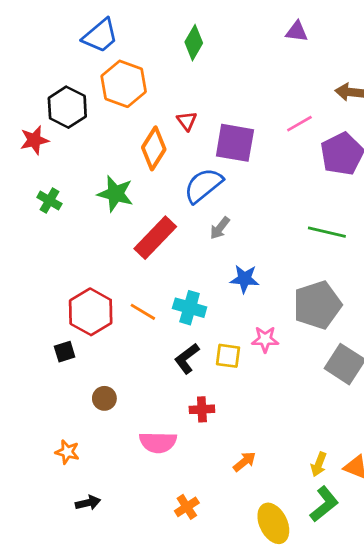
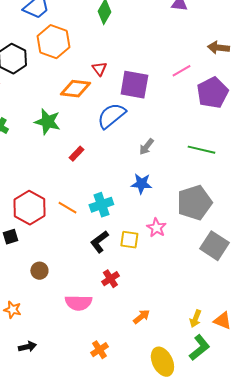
orange diamond: (154, 148) -> (75, 89), turned 64
gray arrow: (220, 228) -> (146, 147), moved
red rectangle: (155, 238) -> (76, 154), size x0.5
cyan cross: (190, 308) -> (101, 205), turned -35
pink star: (265, 339) -> (156, 228), turned 30
red cross: (202, 409) -> (110, 279), turned -30

